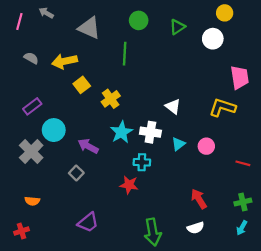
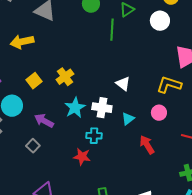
green line: (125, 54) -> (112, 30), moved
yellow square: (82, 85) -> (34, 81), moved
pink circle: (206, 146) -> (159, 113), moved
red arrow: (199, 199) -> (147, 145), moved

